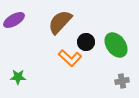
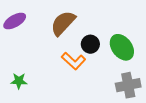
gray cross: (122, 81) -> (128, 85), size x1.6

